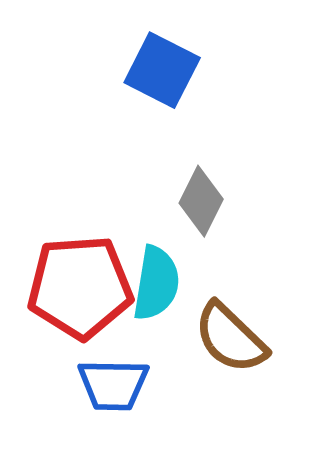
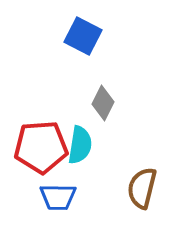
brown semicircle: (230, 338) -> (142, 188), moved, turned 60

